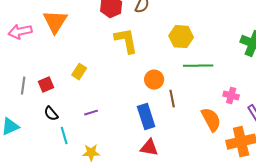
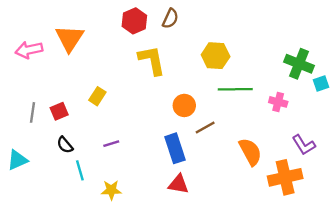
pink cross: (231, 96) -> (278, 102), moved
brown line: (172, 99) -> (205, 127), turned 72

